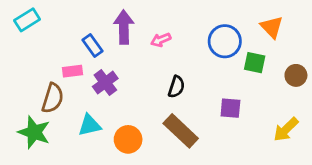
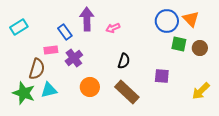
cyan rectangle: (27, 20) -> (19, 27), moved
blue circle: (225, 41) -> (167, 21), moved
brown circle: (296, 75) -> (200, 48), moved
cyan triangle: (90, 125) -> (49, 90), moved
orange circle: (128, 139) -> (90, 87), moved

